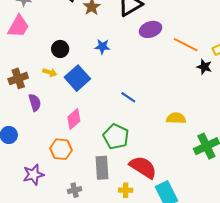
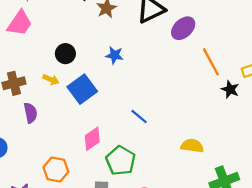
purple ellipse: (150, 29) -> (183, 28), moved, turned -30
orange line: (186, 45) -> (211, 62), turned 30
pink diamond: (74, 119) -> (92, 139), moved

